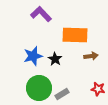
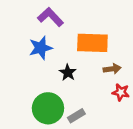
blue star: (33, 56) -> (41, 48), moved
red star: (98, 89) -> (121, 92), moved

